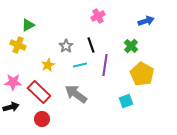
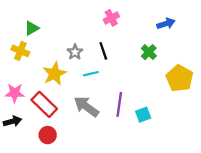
yellow star: (48, 65) -> (54, 74), size x1.5
purple line: (105, 65) -> (119, 104), moved
yellow pentagon: (142, 74) -> (180, 78), moved

